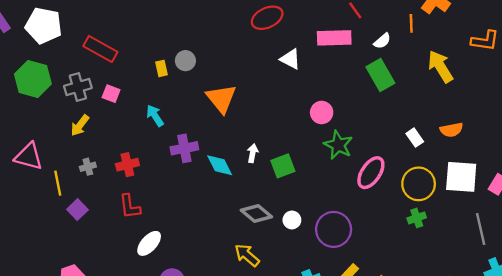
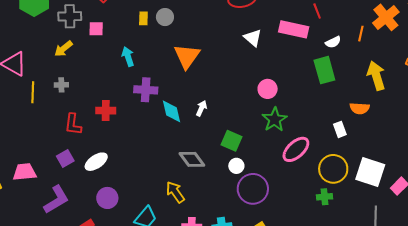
pink square: (111, 94) -> (96, 29), turned -35
orange semicircle: (451, 130) -> (360, 108), moved
red cross: (127, 165) -> (106, 111), moved
green square: (283, 166) -> (231, 141), moved, turned 30
red L-shape: (130, 206) -> (73, 124), moved
purple square: (77, 210) -> (65, 158), moved
white circle: (292, 220) -> (236, 166), moved

